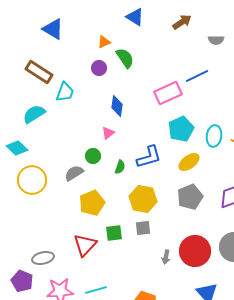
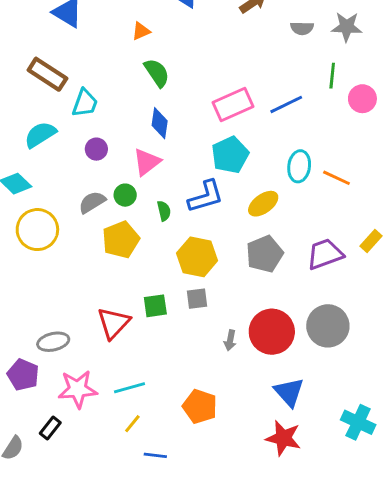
green semicircle: (125, 58) -> (157, 73), moved
purple circle: (99, 68) -> (96, 149), moved
blue line: (197, 76) -> (286, 104), moved
cyan pentagon: (181, 129) -> (230, 155), moved
pink triangle: (108, 133) -> (147, 162), size x1.5
green semicircle: (120, 167) -> (164, 211), turned -32
gray semicircle: (74, 173) -> (92, 202), moved
yellow pentagon: (92, 203) -> (121, 240), moved

